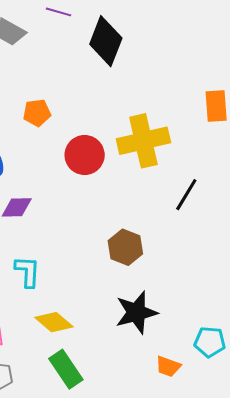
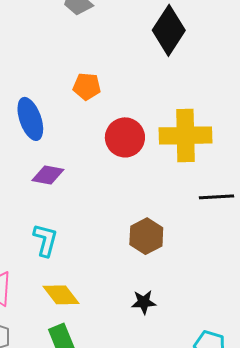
black line: (186, 195) -> (217, 197), turned 44
black star: (136, 312) -> (144, 302), size x0.6

